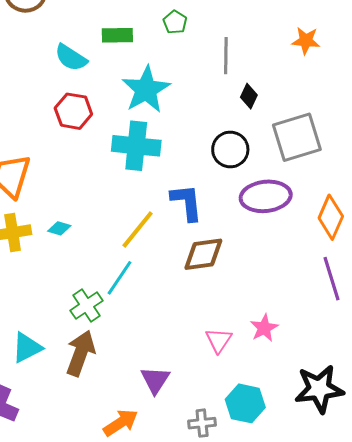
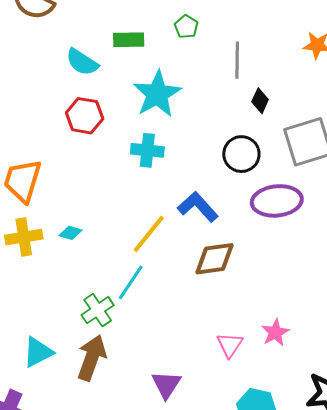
cyan cross: (136, 146) -> (147, 150), size x0.7
blue L-shape: (187, 202) -> (198, 207), turned -36

